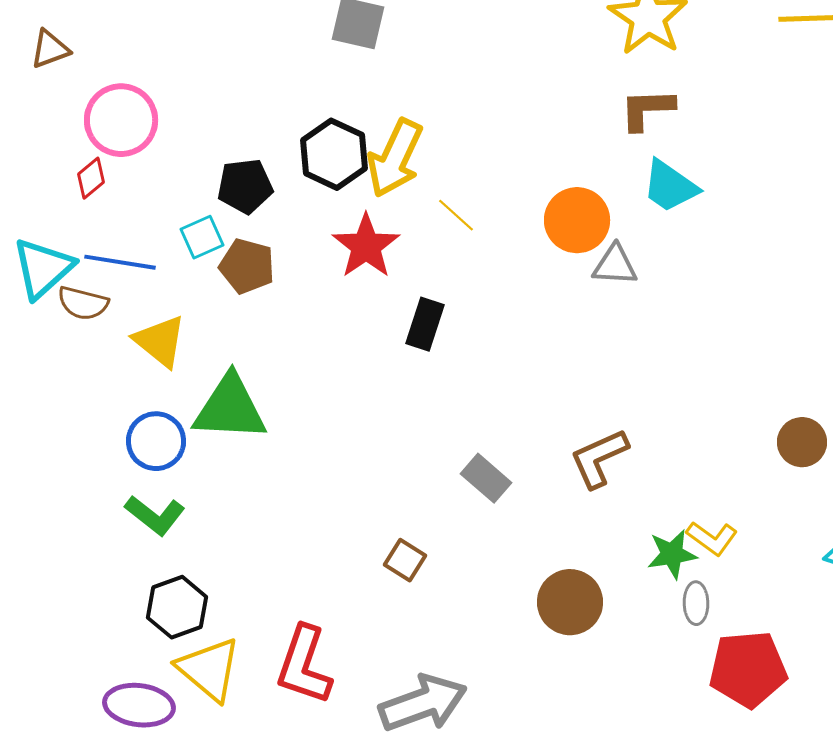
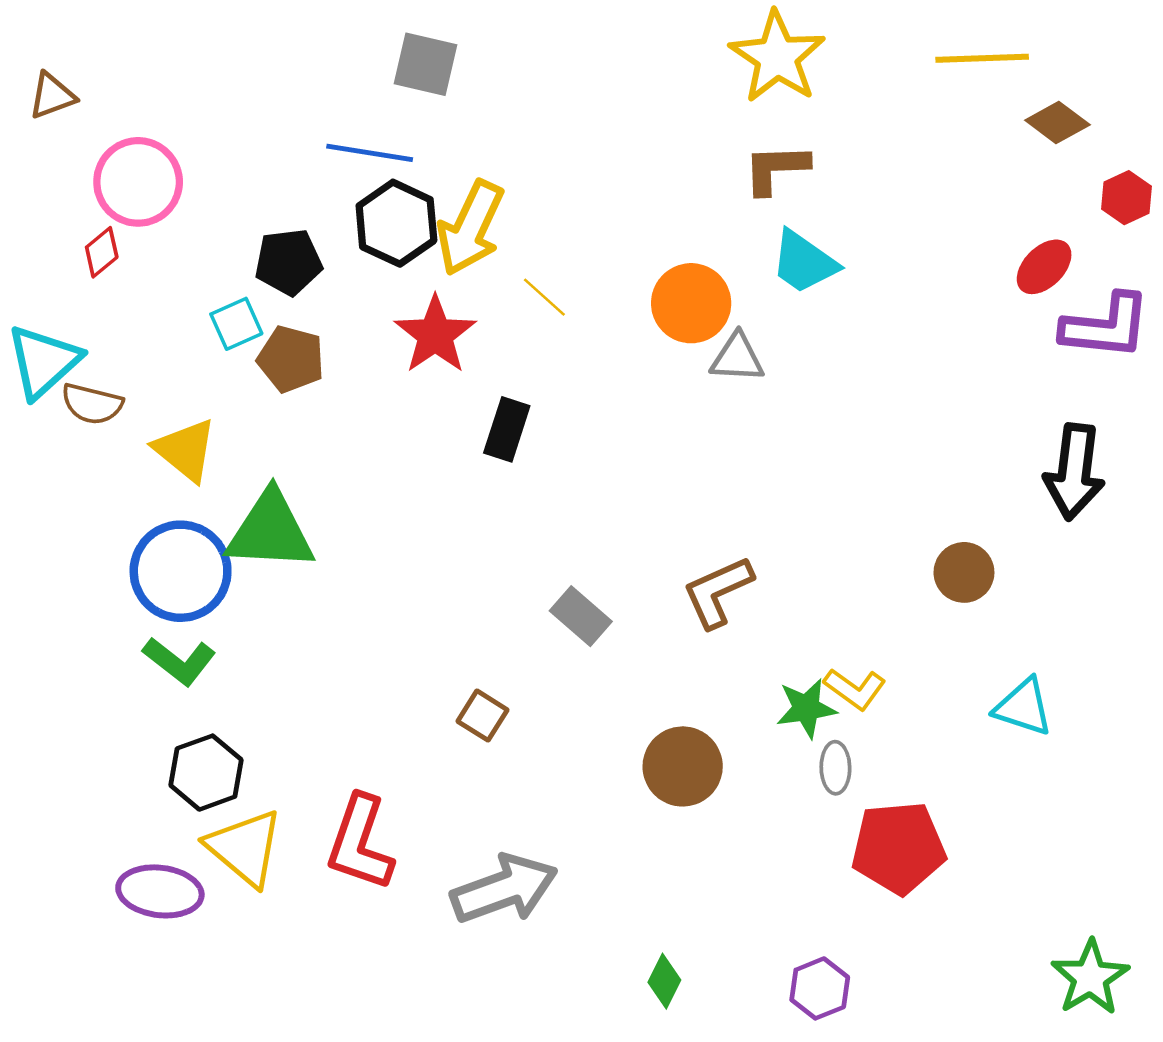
blue line: (120, 262) -> (370, 153), moved
blue circle: (156, 441) -> (181, 571), size x1.4

